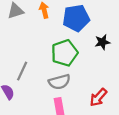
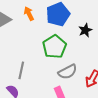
gray semicircle: (59, 82) -> (68, 72), moved

